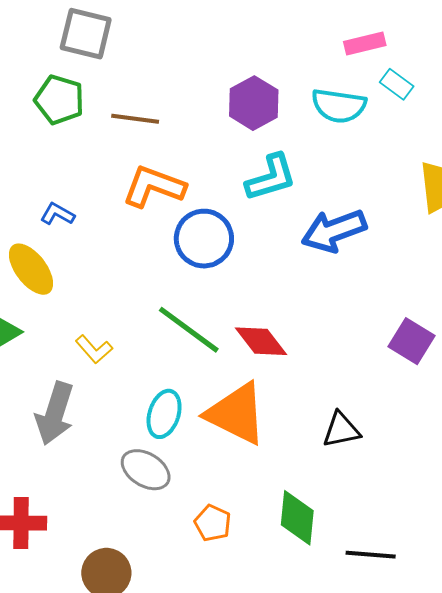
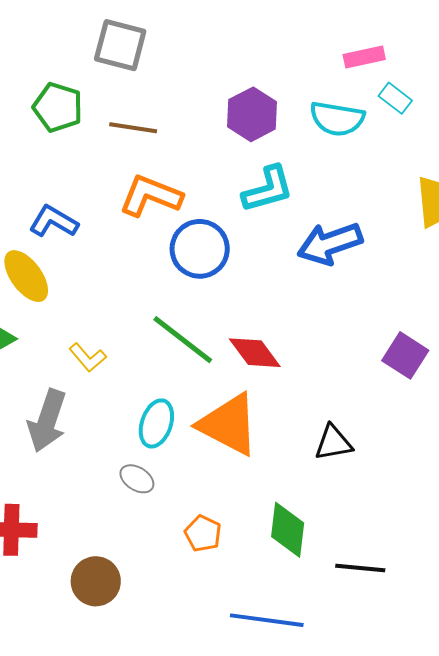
gray square: (86, 34) -> (120, 45), moved
blue L-shape: (57, 214) -> (54, 221), size x1.4
gray ellipse: (146, 470) -> (137, 479), size x0.7

